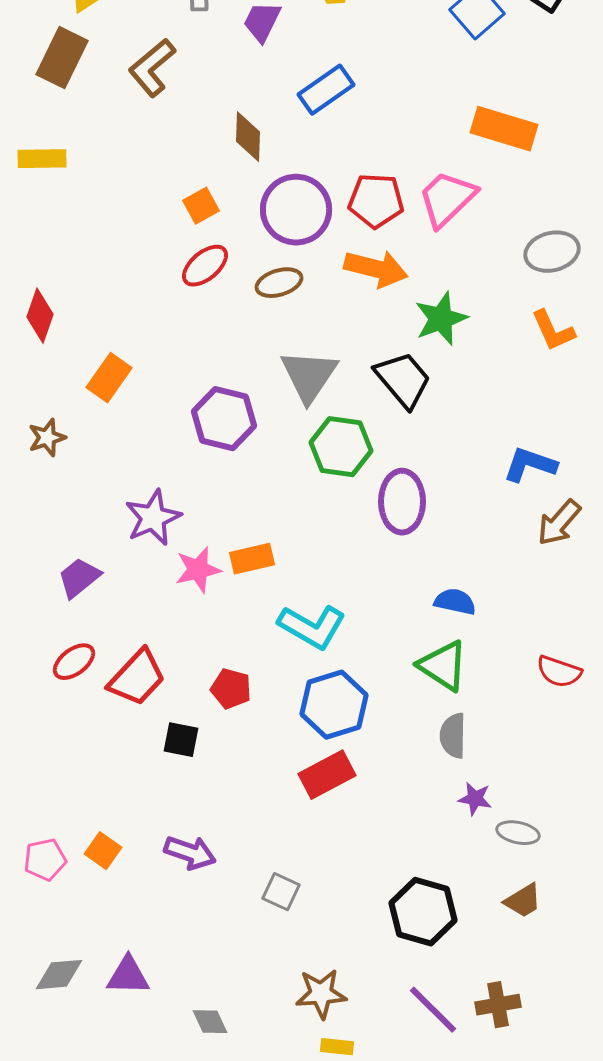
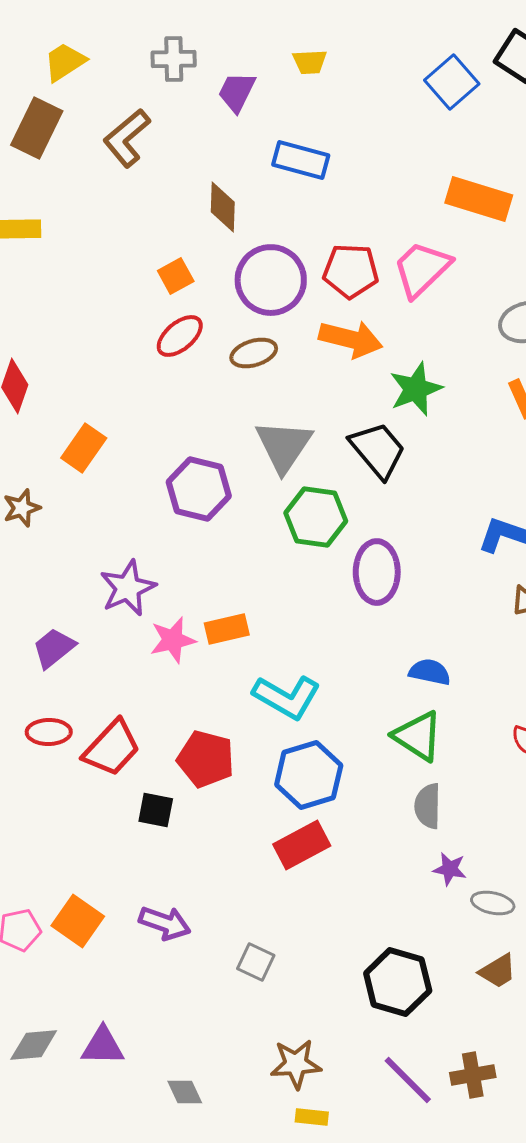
blue rectangle: (326, 90) -> (301, 160), turned 50
red ellipse: (74, 662) -> (49, 732), turned 36
red pentagon: (231, 689) -> (206, 759), size x1.4
orange square: (103, 851) -> (78, 921), size x1.4

